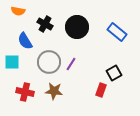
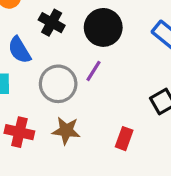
purple line: (71, 64) -> (94, 71), moved
red rectangle: (101, 90) -> (124, 139), moved

